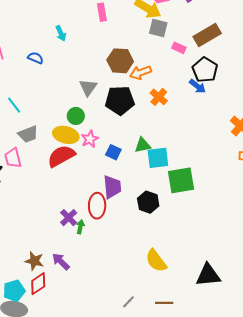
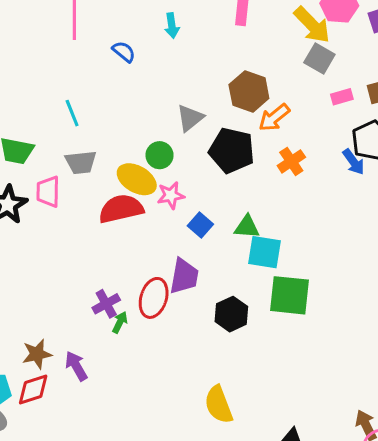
pink rectangle: (179, 48) -> (342, 97), turned -56
orange arrow: (140, 73) -> (274, 118), turned -35
brown star: (34, 261) -> (37, 354), turned 30

